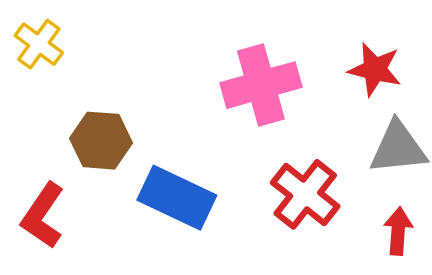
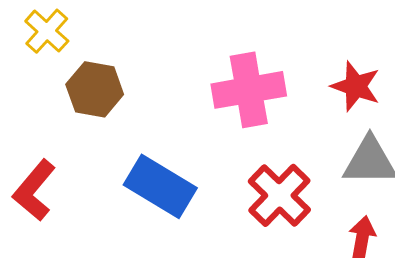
brown hexagon: (101, 141) -> (95, 89), moved

